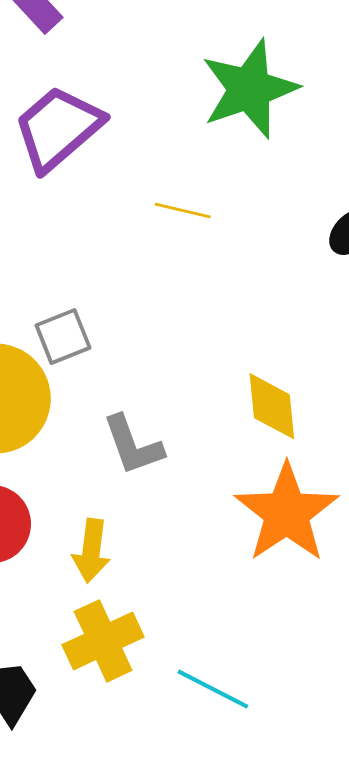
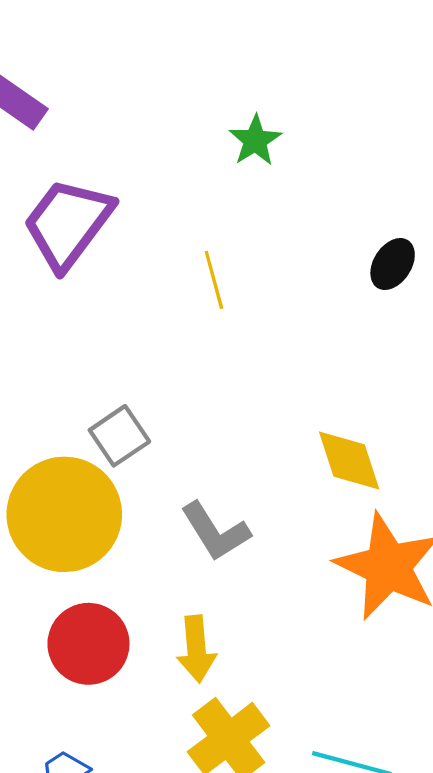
green star: (249, 89) -> (255, 140), size x0.5
yellow line: (183, 210) -> (214, 280), turned 74

